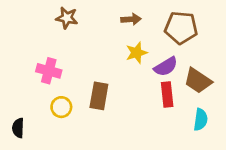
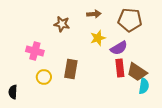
brown star: (67, 18) -> (62, 24), moved
brown trapezoid: (198, 81) -> (137, 72), moved

